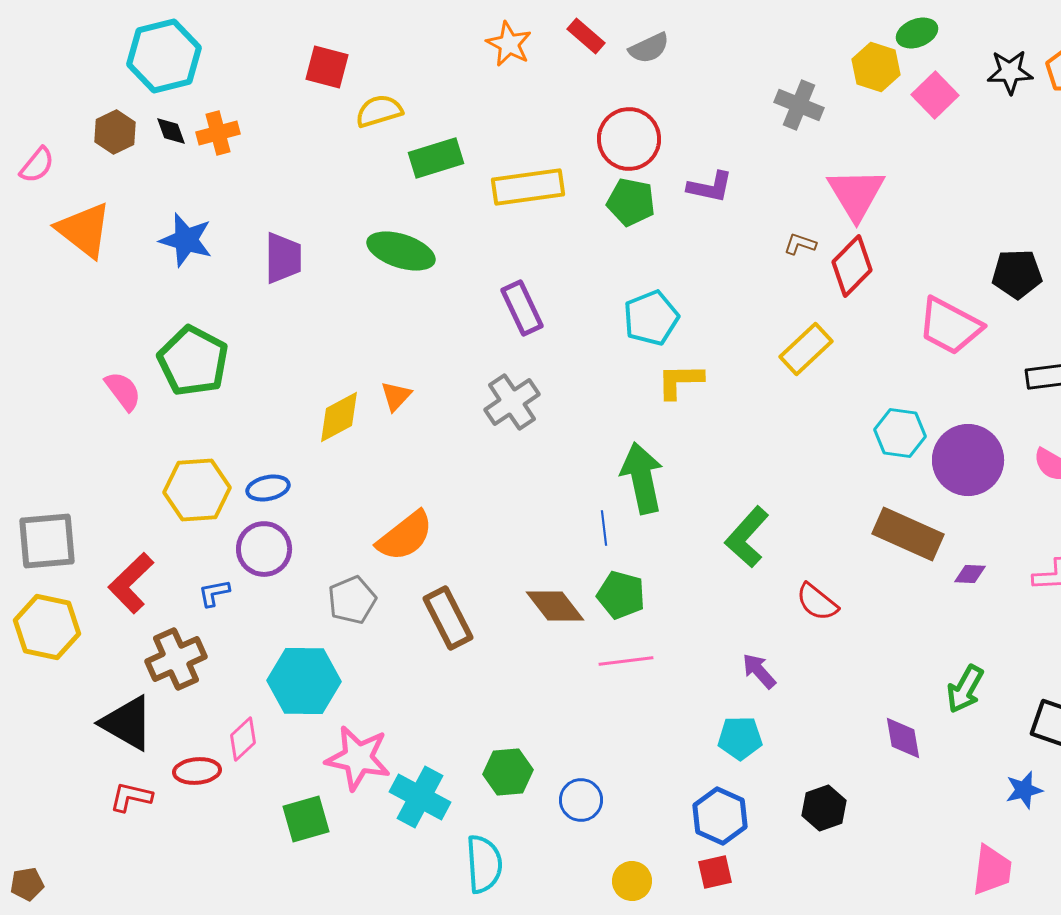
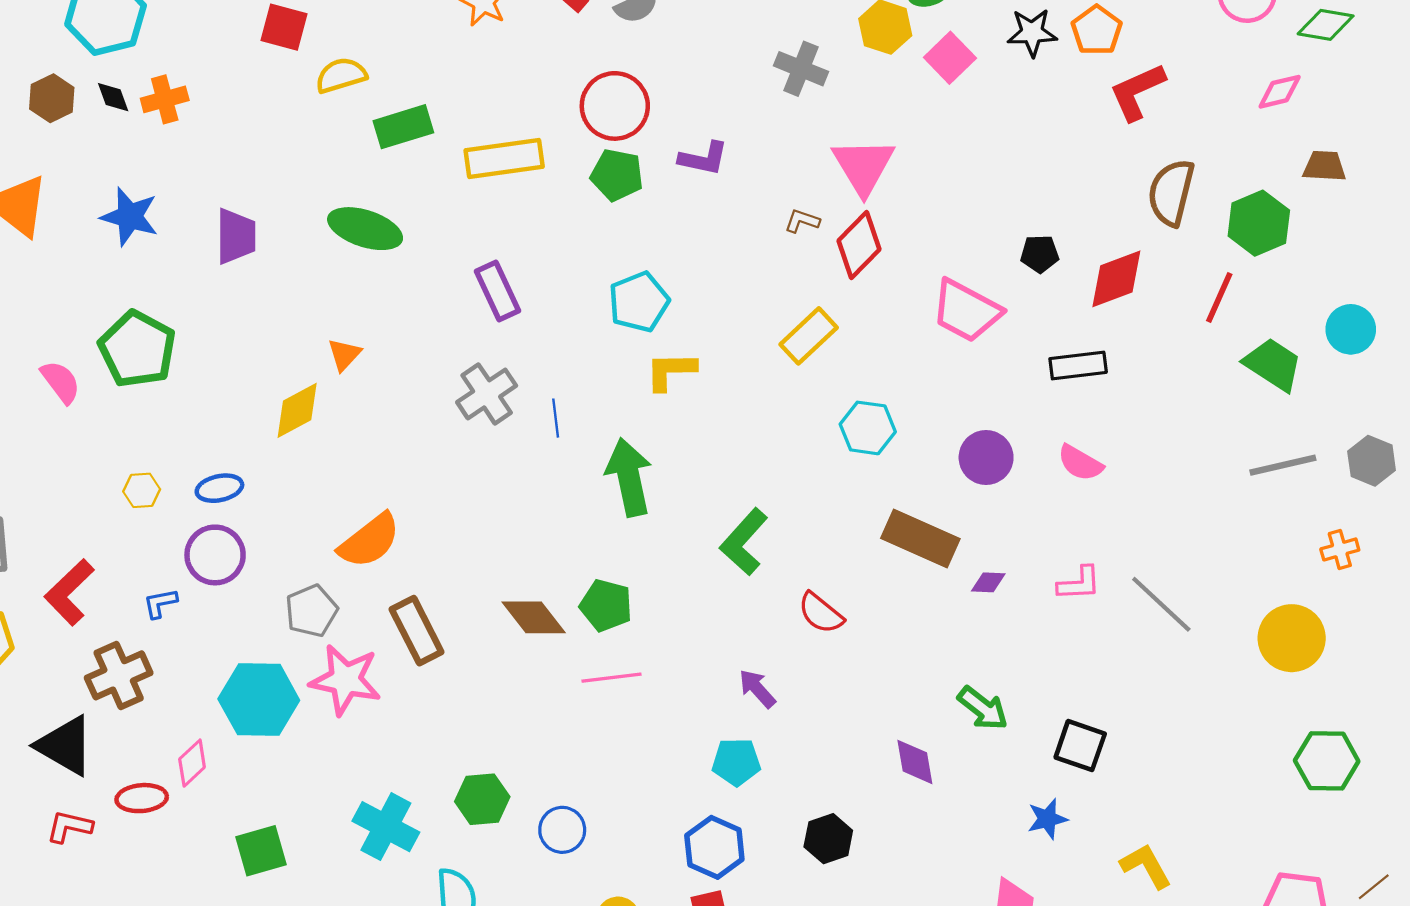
black pentagon: (1017, 274) -> (1040, 254), size x0.7
orange triangle: (396, 396) -> (344, 355), moved
cyan hexagon: (900, 433) -> (868, 428), moved
purple circle: (968, 460) -> (986, 457), size x0.7
yellow hexagon: (197, 490) -> (142, 490), size x0.5
blue line: (604, 528) -> (556, 418), moved
green arrow: (965, 689) -> (983, 708), turned -81
pink star: (358, 758) -> (345, 680), moved

